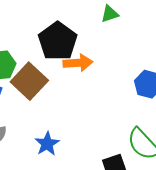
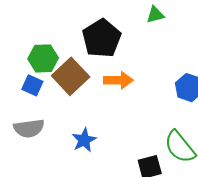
orange arrow: (78, 63) -> (118, 80), moved

